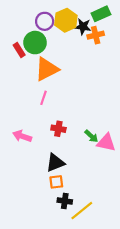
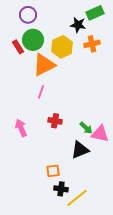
yellow hexagon: (66, 20) -> (62, 47), moved
purple circle: (45, 21) -> (28, 15), moved
orange cross: (96, 35) -> (92, 44), moved
pink arrow: (22, 136) -> (21, 128), turned 48
black triangle: (55, 163) -> (80, 150), moved

